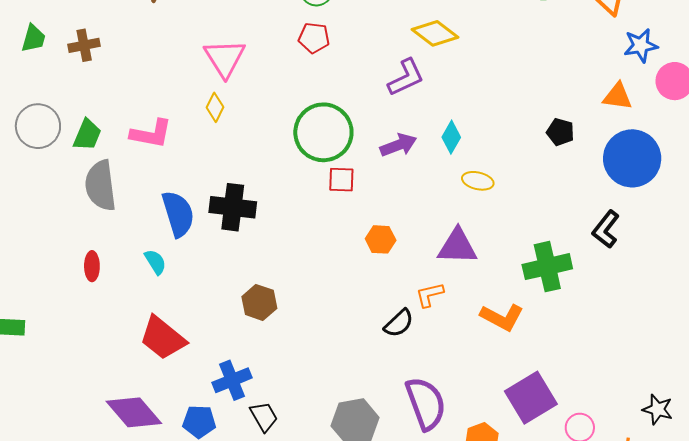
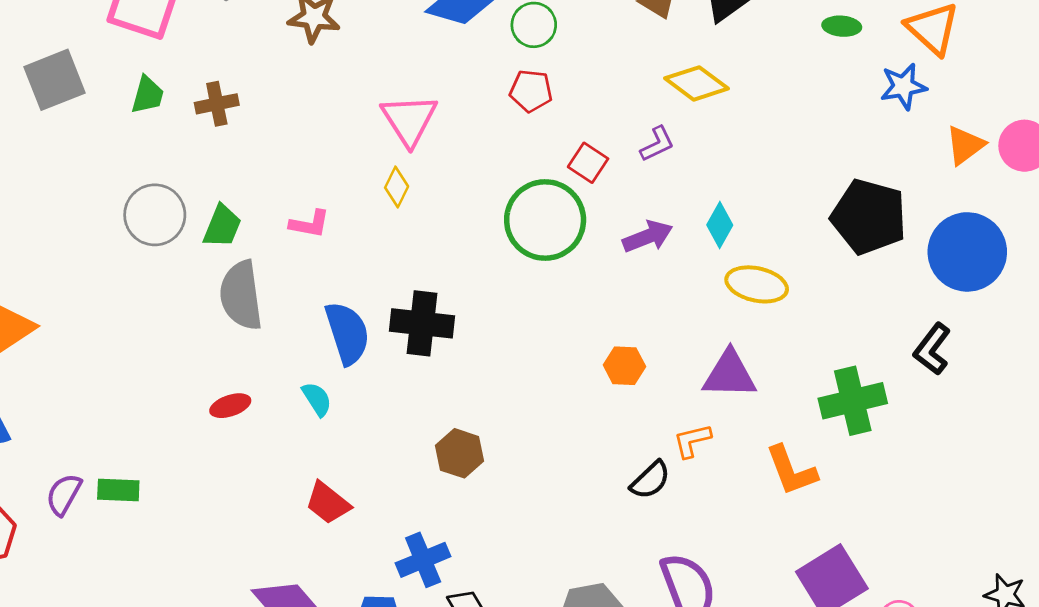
blue star: (641, 45) -> (903, 86), moved
purple L-shape: (406, 77) -> (657, 144), size x0.7
orange triangle: (618, 96) -> (965, 145), moved, turned -44
black pentagon: (560, 132) -> (869, 217), size x2.0
pink L-shape: (151, 134) -> (310, 224), size x0.7
red square: (341, 180) -> (588, 163), moved, turned 32
yellow ellipse: (478, 181) -> (757, 284), size x1.4
red ellipse: (92, 266) -> (230, 406), turned 72
orange L-shape: (502, 317) -> (791, 471), turned 42
red trapezoid: (163, 338) -> (328, 503), size x0.7

